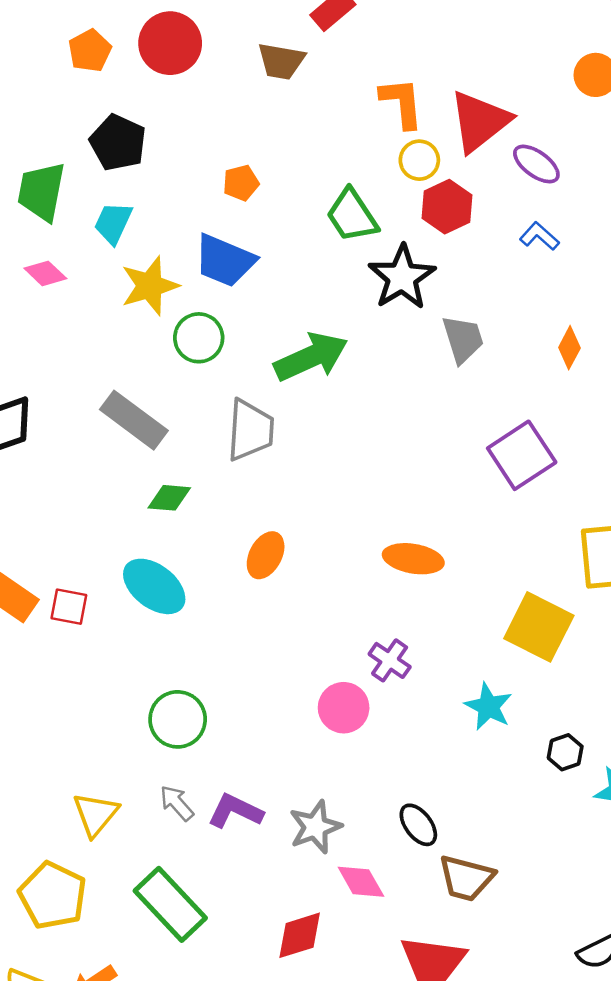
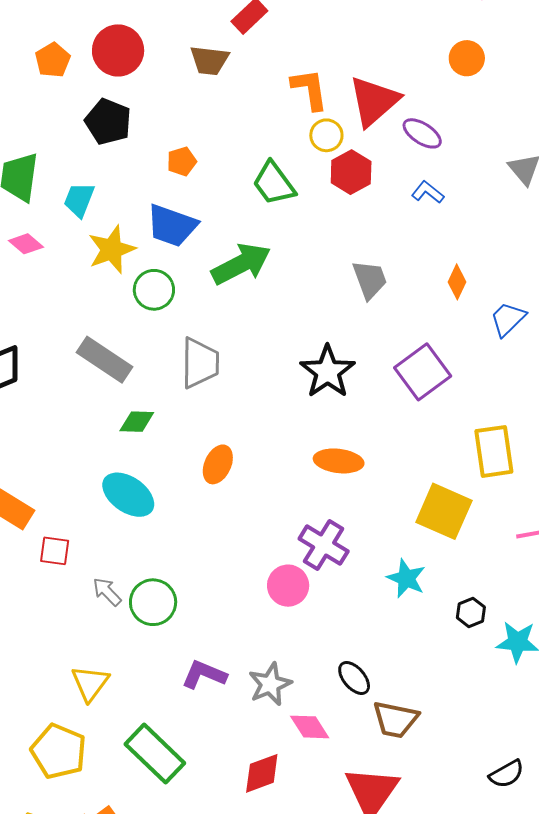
black pentagon: (118, 143) -> (108, 122), moved
black star: (402, 277) -> (328, 372), moved
green arrow: (311, 357) -> (241, 264), moved
red square: (69, 607) -> (55, 551), moved
purple cross: (390, 660) -> (324, 545), size x1.4
gray arrow: (177, 803) -> (107, 592), moved

